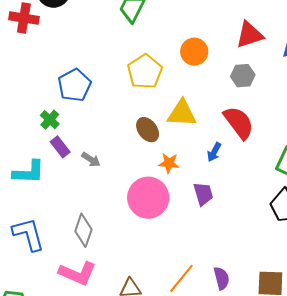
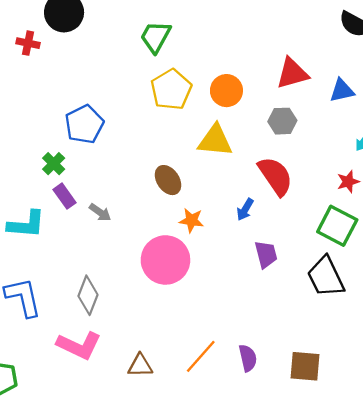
red cross: (24, 18) -> (28, 43), size x0.7
yellow pentagon: (145, 72) -> (171, 90), moved
yellow triangle: (182, 113) -> (215, 141), moved
purple trapezoid: (203, 194) -> (266, 254), moved

